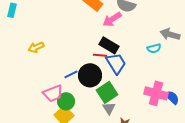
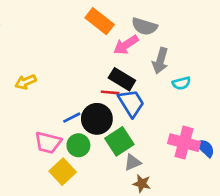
gray arrow: (170, 34) -> (160, 61), moved, turned -90
pink trapezoid: (53, 93) -> (48, 143), turned 35
green circle: (66, 101) -> (78, 145), moved
gray triangle: (109, 108) -> (133, 162), moved, turned 40

